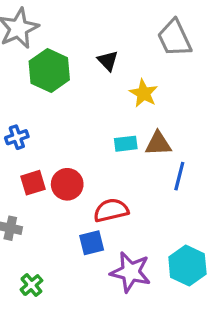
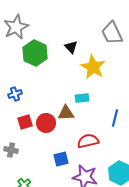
yellow star: (144, 93) -> (93, 67), size x1.4
brown triangle: (158, 144) -> (66, 113), moved
red semicircle: (111, 210) -> (88, 141), moved

